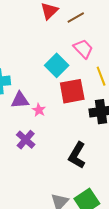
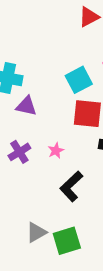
pink star: (39, 110) -> (56, 151), moved

